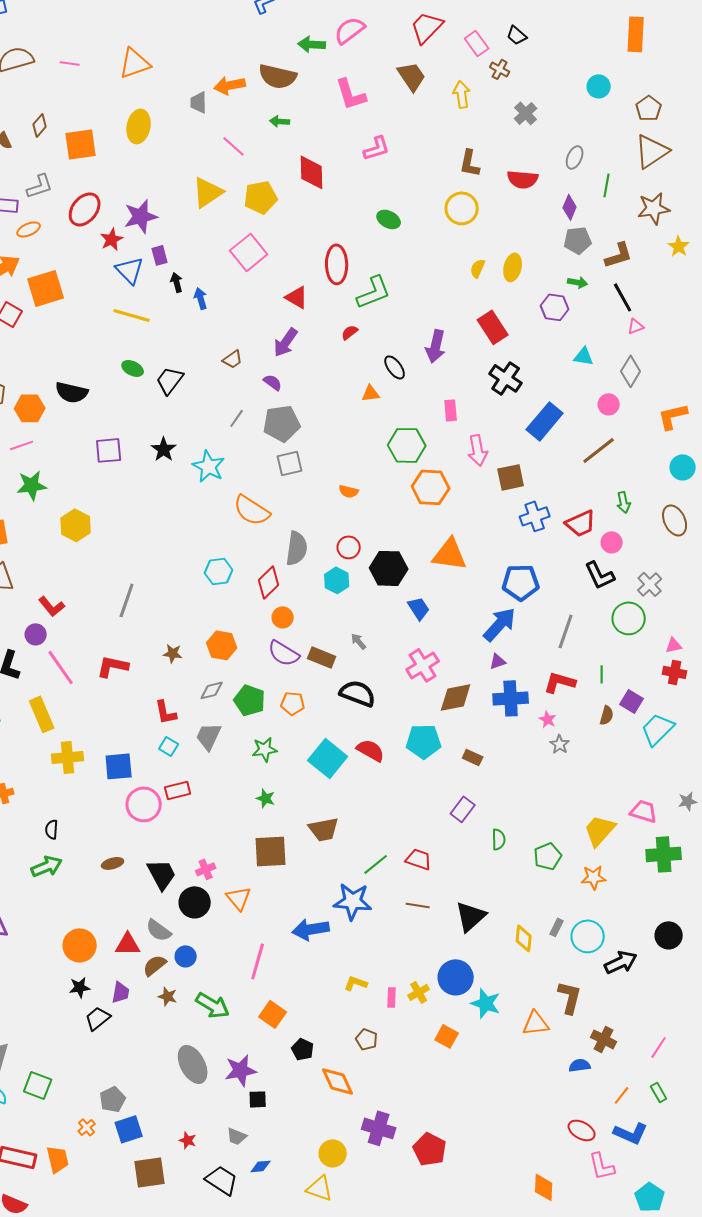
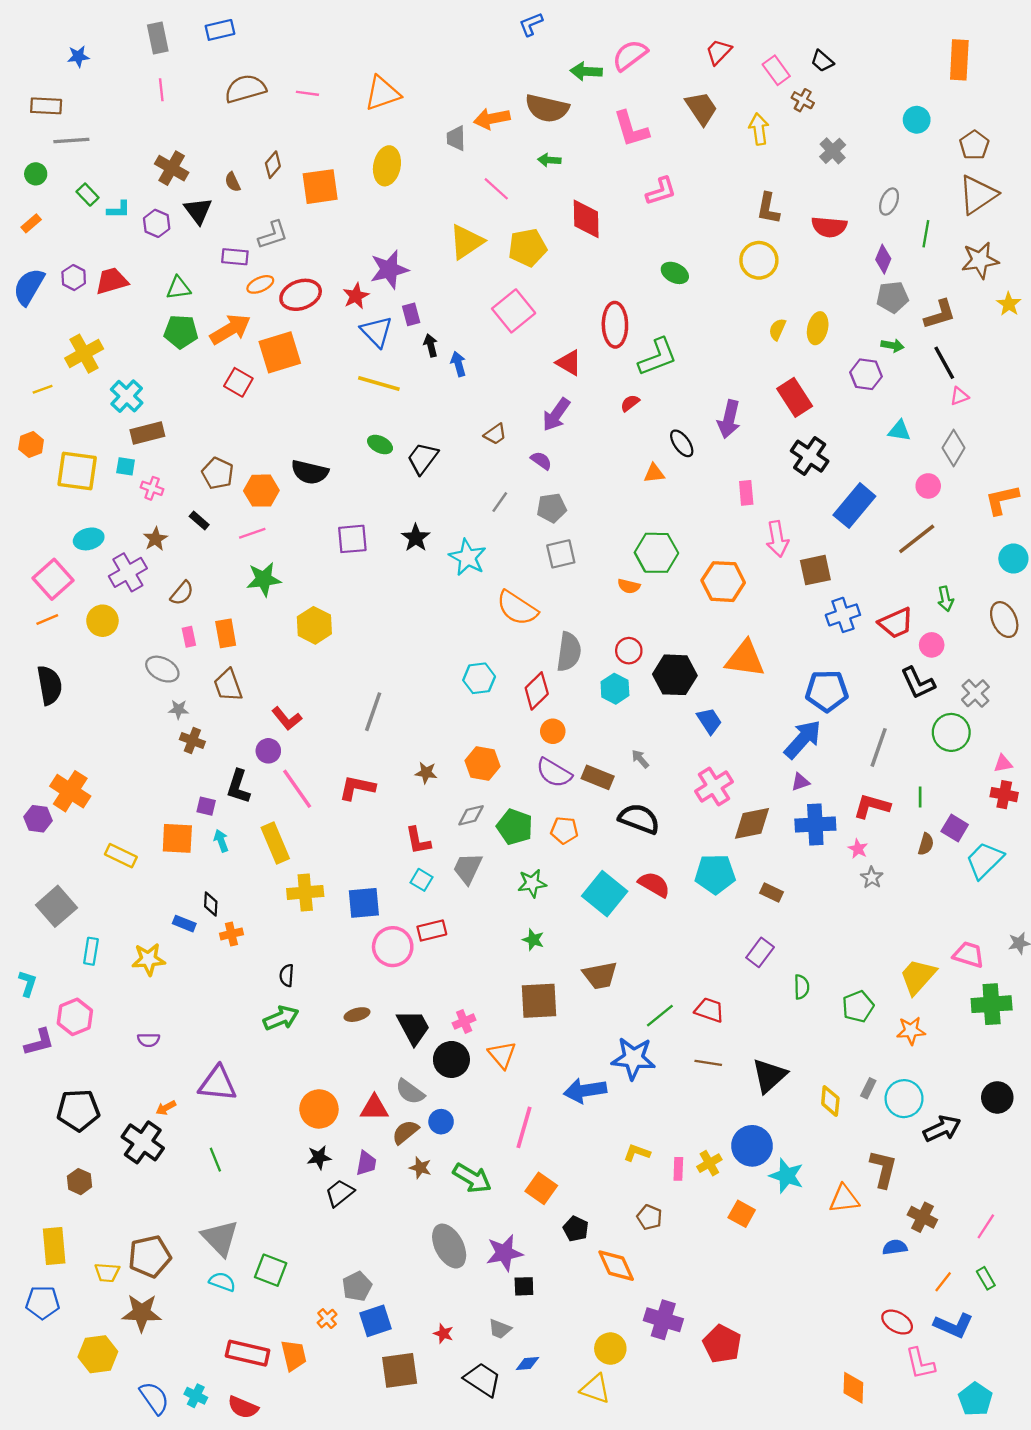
red trapezoid: (427, 27) -> (719, 52), size x0.7
red ellipse: (85, 209) -> (301, 295), moved, turned 32
gray pentagon: (282, 423) -> (552, 508), size x0.7
green hexagon: (407, 445) -> (656, 553), moved

